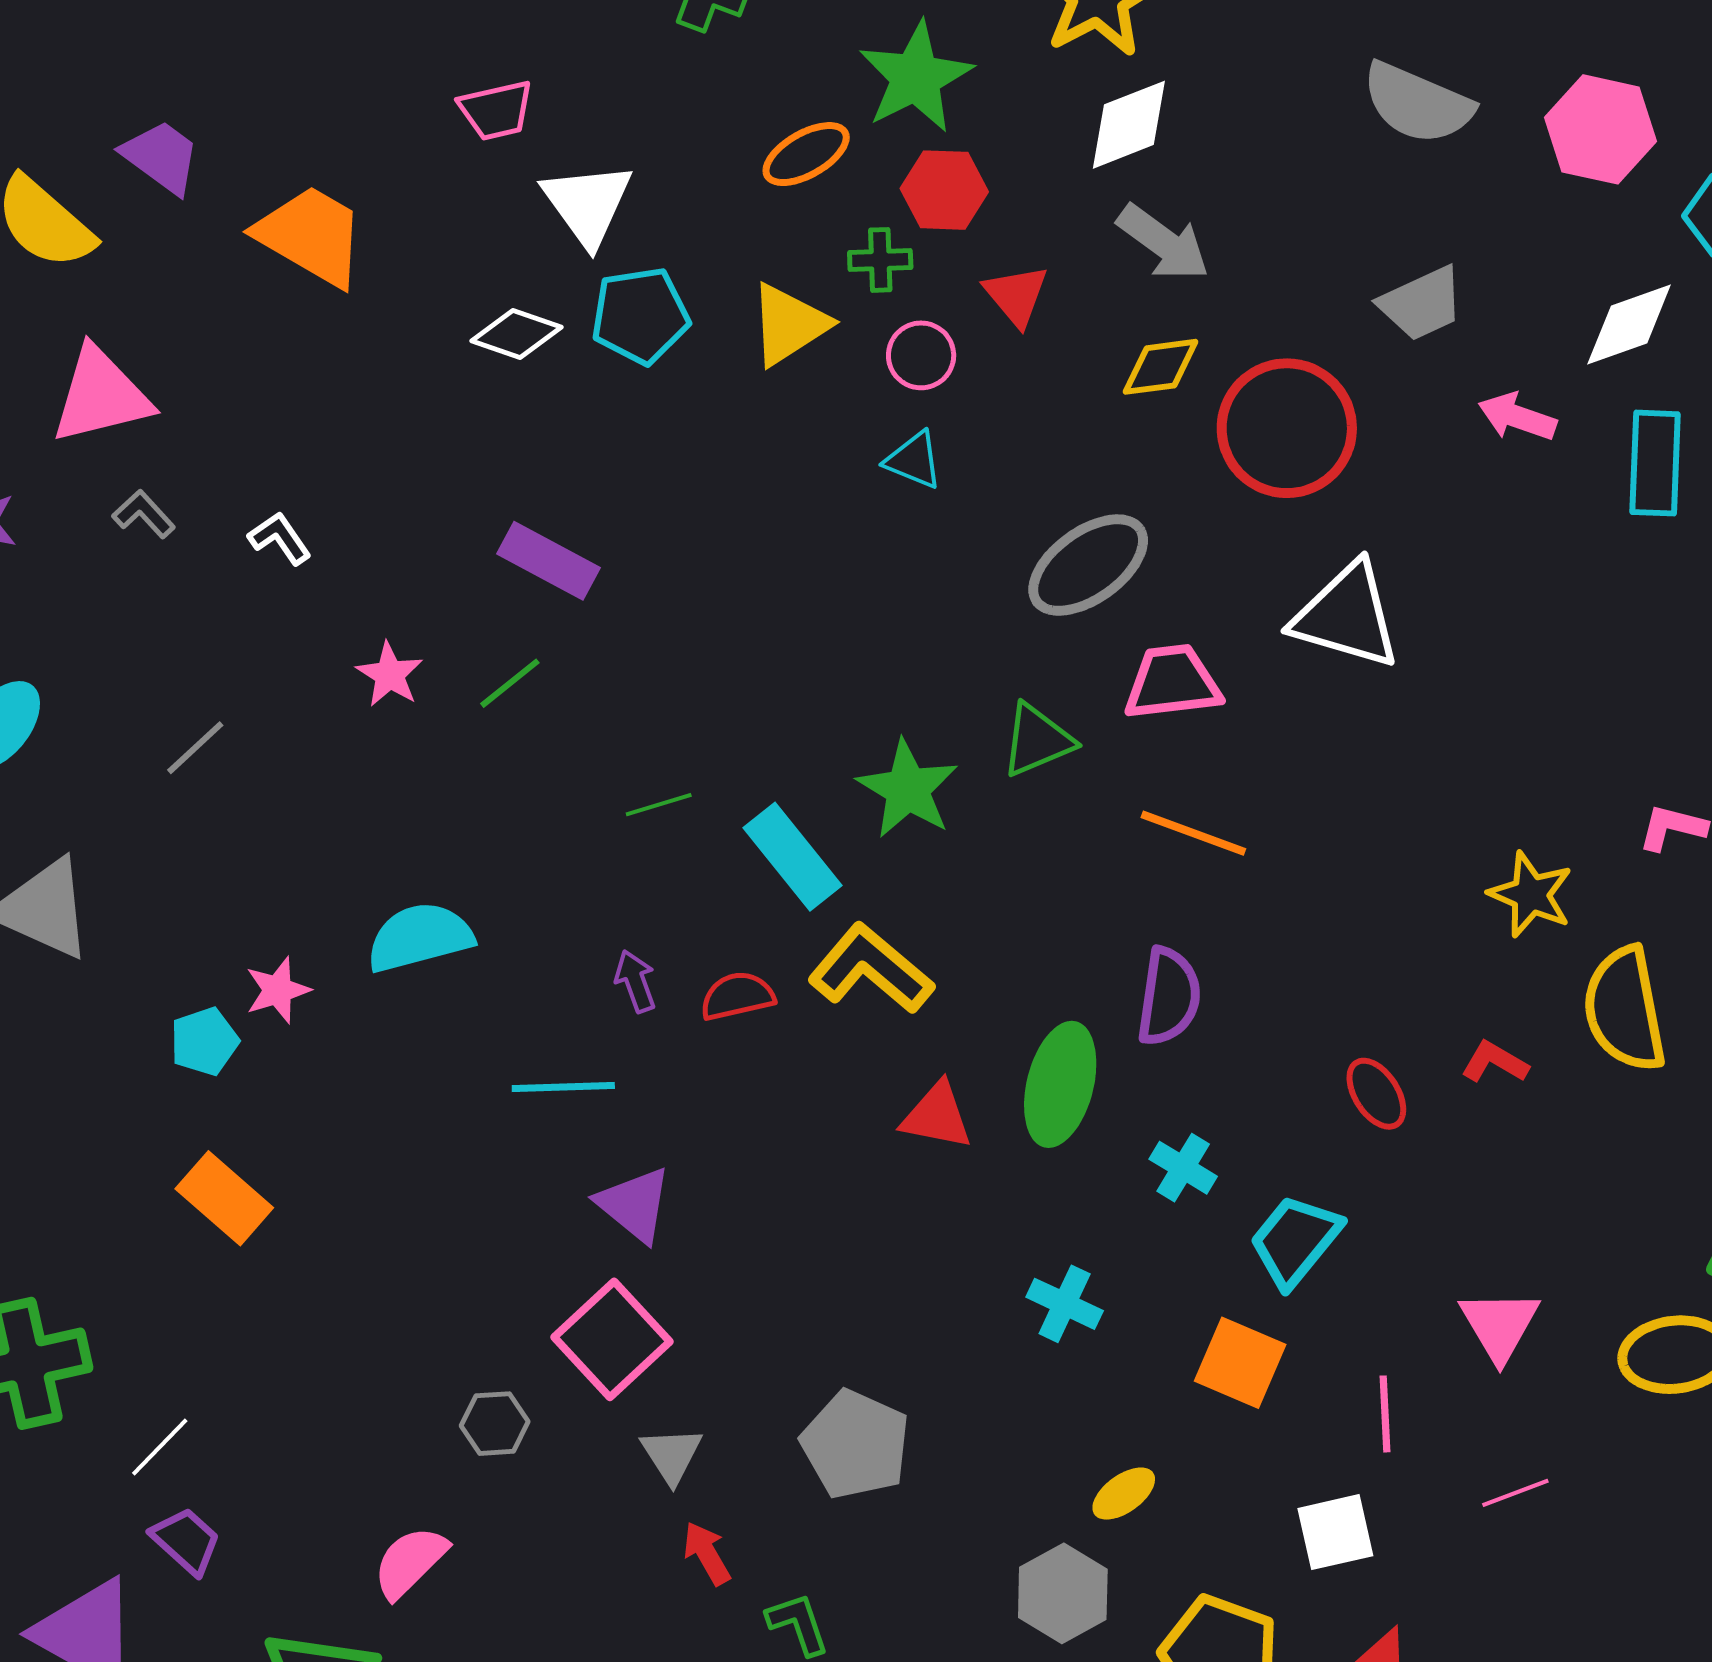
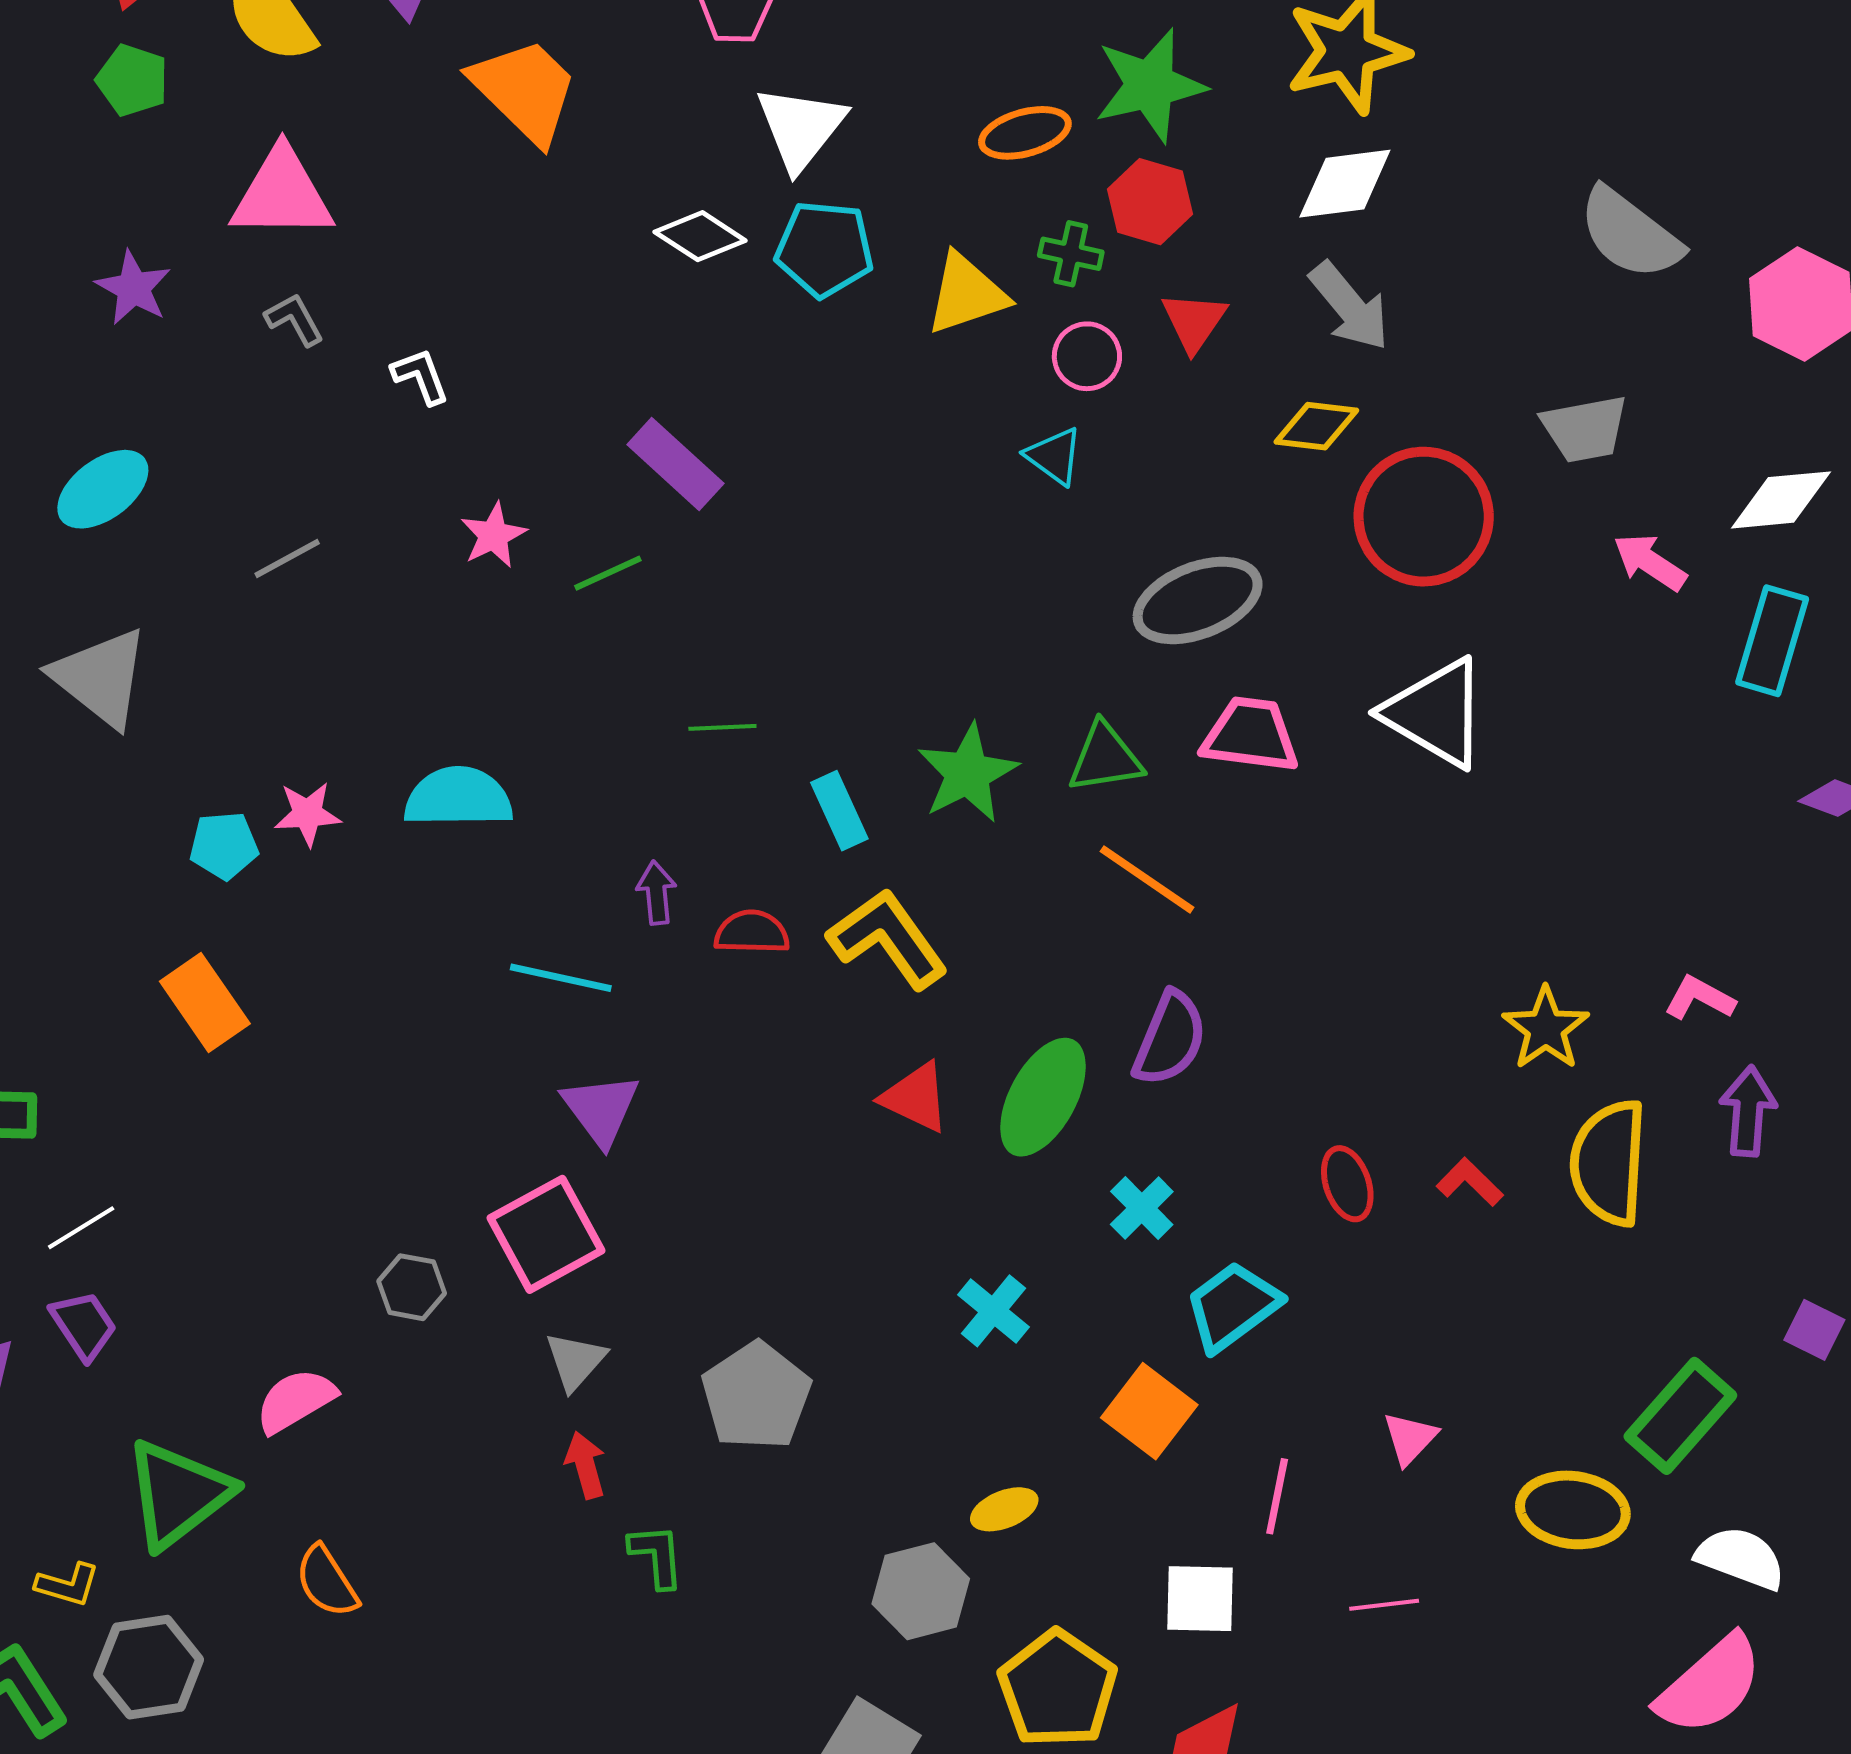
orange line: (1193, 833) -> (1147, 879), moved
cyan rectangle: (792, 857) -> (839, 811), size x0.7
pink triangle: (1500, 1325) -> (1410, 1438), size x0.7

